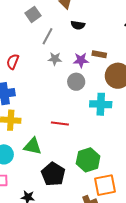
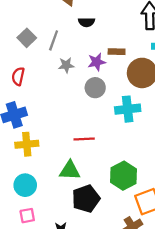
gray square: (33, 14) -> (27, 38), moved
green triangle: (33, 146) -> (70, 170), moved
black pentagon: (53, 174) -> (86, 199), turned 30

